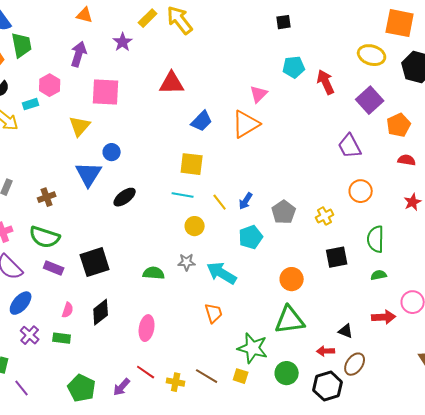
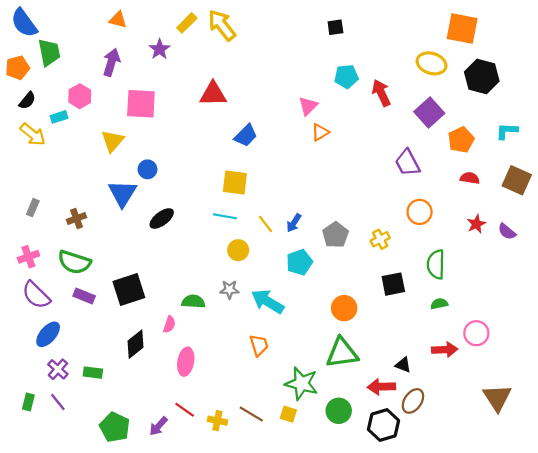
orange triangle: (246, 124) -> (320, 132), moved, size x0.6
pink semicircle: (68, 310) -> (169, 324), moved
red arrow: (326, 351) -> (381, 387), size x1.4
purple line: (22, 388) -> (58, 402), moved

